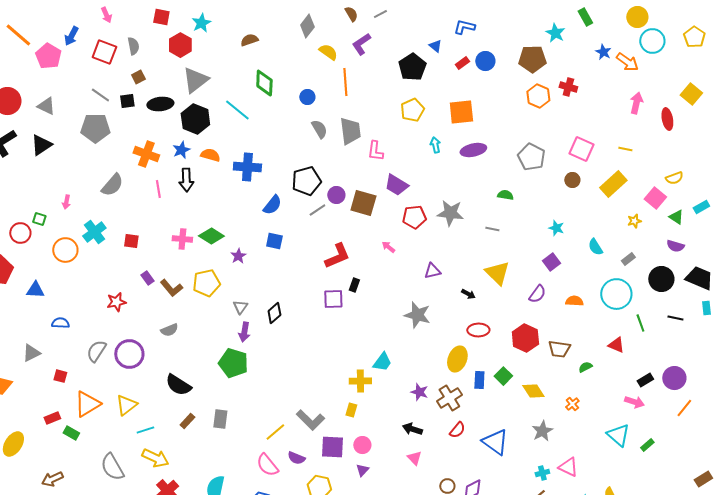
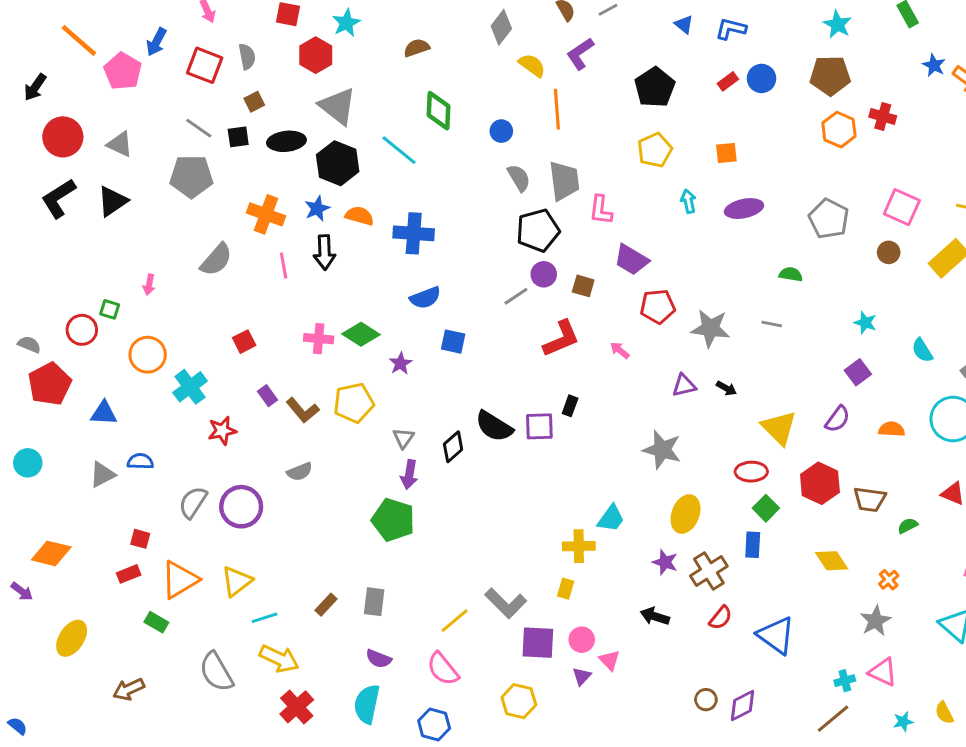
cyan star: (555, 33) -> (837, 24), moved
blue triangle: (435, 46) -> (684, 24), moved
gray triangle: (195, 80) -> (338, 106), turned -44
orange square: (461, 112) -> (726, 153), size x0.6
black pentagon: (306, 181) -> (538, 230), moved
brown square: (363, 203) -> (583, 286), size x0.6
blue semicircle: (272, 205) -> (425, 298), moved, turned 30
gray star: (450, 213) -> (710, 328), moved
cyan cross: (94, 232) -> (190, 387), moved
red square: (131, 241) -> (244, 342), turned -35
red L-shape: (337, 256) -> (561, 339), moved
yellow triangle: (497, 273) -> (779, 428), moved
black arrow: (468, 294) -> (726, 388), moved
gray triangle: (31, 353) -> (102, 475), moved
yellow ellipse: (457, 359) -> (685, 514), moved
green square: (503, 376) -> (766, 508), moved
black semicircle: (178, 385) -> (494, 426), moved
red rectangle: (52, 418) -> (129, 574), moved
gray star: (542, 431) -> (875, 621), moved
purple semicircle: (296, 458) -> (379, 659), moved
pink triangle: (414, 458) -> (609, 660), moved

